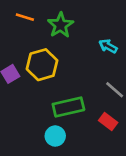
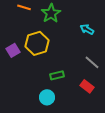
green rectangle: (68, 107) -> (57, 75), size x0.6

